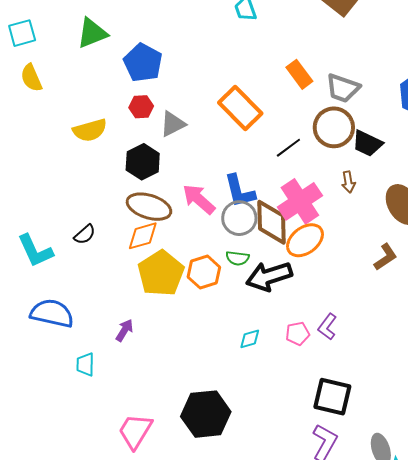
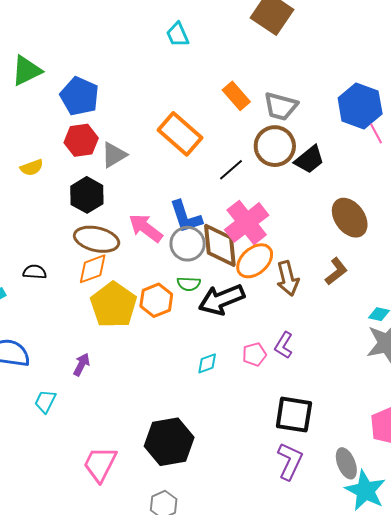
red hexagon: (141, 107) -> (81, 140), size x1.4
yellow semicircle: (90, 130) -> (32, 168), size x0.7
black trapezoid: (367, 143) -> (309, 160), turned -60
brown arrow: (348, 182) -> (288, 278), moved, size x1.6
black semicircle: (85, 234) -> (35, 272), turned -130
cyan trapezoid: (85, 364) -> (45, 401), turned 30

